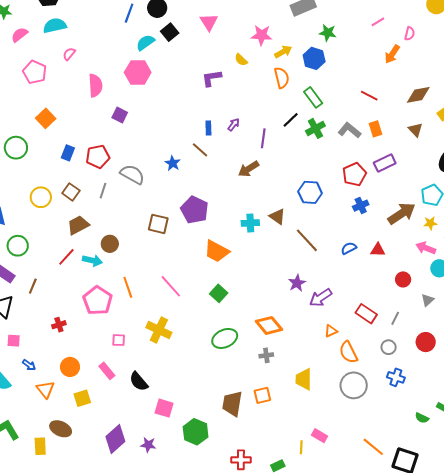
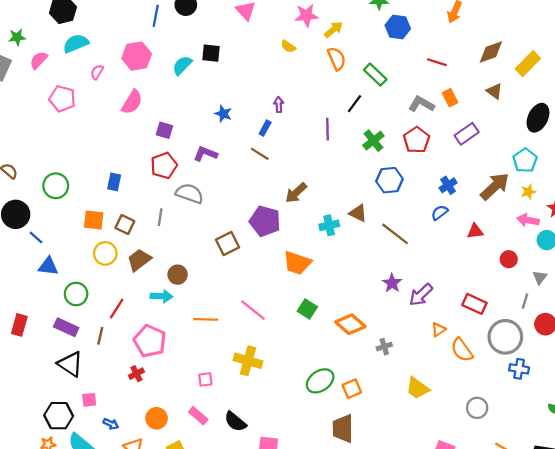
black square: (170, 32) -> (211, 53), moved, turned -36
cyan semicircle: (145, 43) -> (182, 65), moved
blue hexagon: (314, 58) -> (398, 27), moved
pink hexagon: (138, 72) -> (137, 56), moved
purple L-shape: (212, 78) -> (205, 154), moved, turned 40
pink semicircle: (95, 85) -> (132, 102), turned 45
orange square: (46, 118) -> (94, 220), moved, turned -30
purple arrow: (234, 125) -> (279, 105), moved, turned -32
blue rectangle: (208, 128) -> (265, 128), turned 40
green cross: (315, 128) -> (373, 141), moved
red pentagon: (98, 157) -> (164, 165), moved
blue star: (173, 163) -> (223, 114), moved
brown arrow: (249, 169) -> (296, 193), moved
red pentagon: (354, 174) -> (416, 140), moved
yellow circle: (41, 197) -> (105, 253), moved
brown square: (158, 224) -> (227, 244), turned -30
blue semicircle: (349, 248) -> (440, 213), moved
red line: (66, 257) -> (117, 308), moved
orange line: (128, 287) -> (206, 319), turned -60
pink pentagon: (98, 301) -> (150, 341), moved
gray line: (395, 318) -> (525, 301), moved
orange diamond: (269, 325) -> (350, 324), moved
green ellipse: (225, 338) -> (320, 381), moved
gray circle: (389, 347) -> (505, 337), size x2.0
gray cross: (266, 355) -> (384, 347), moved
yellow trapezoid: (304, 379) -> (418, 388), turned -45
gray circle: (354, 385) -> (477, 408), moved, size x0.7
orange square: (262, 395) -> (352, 389), moved

